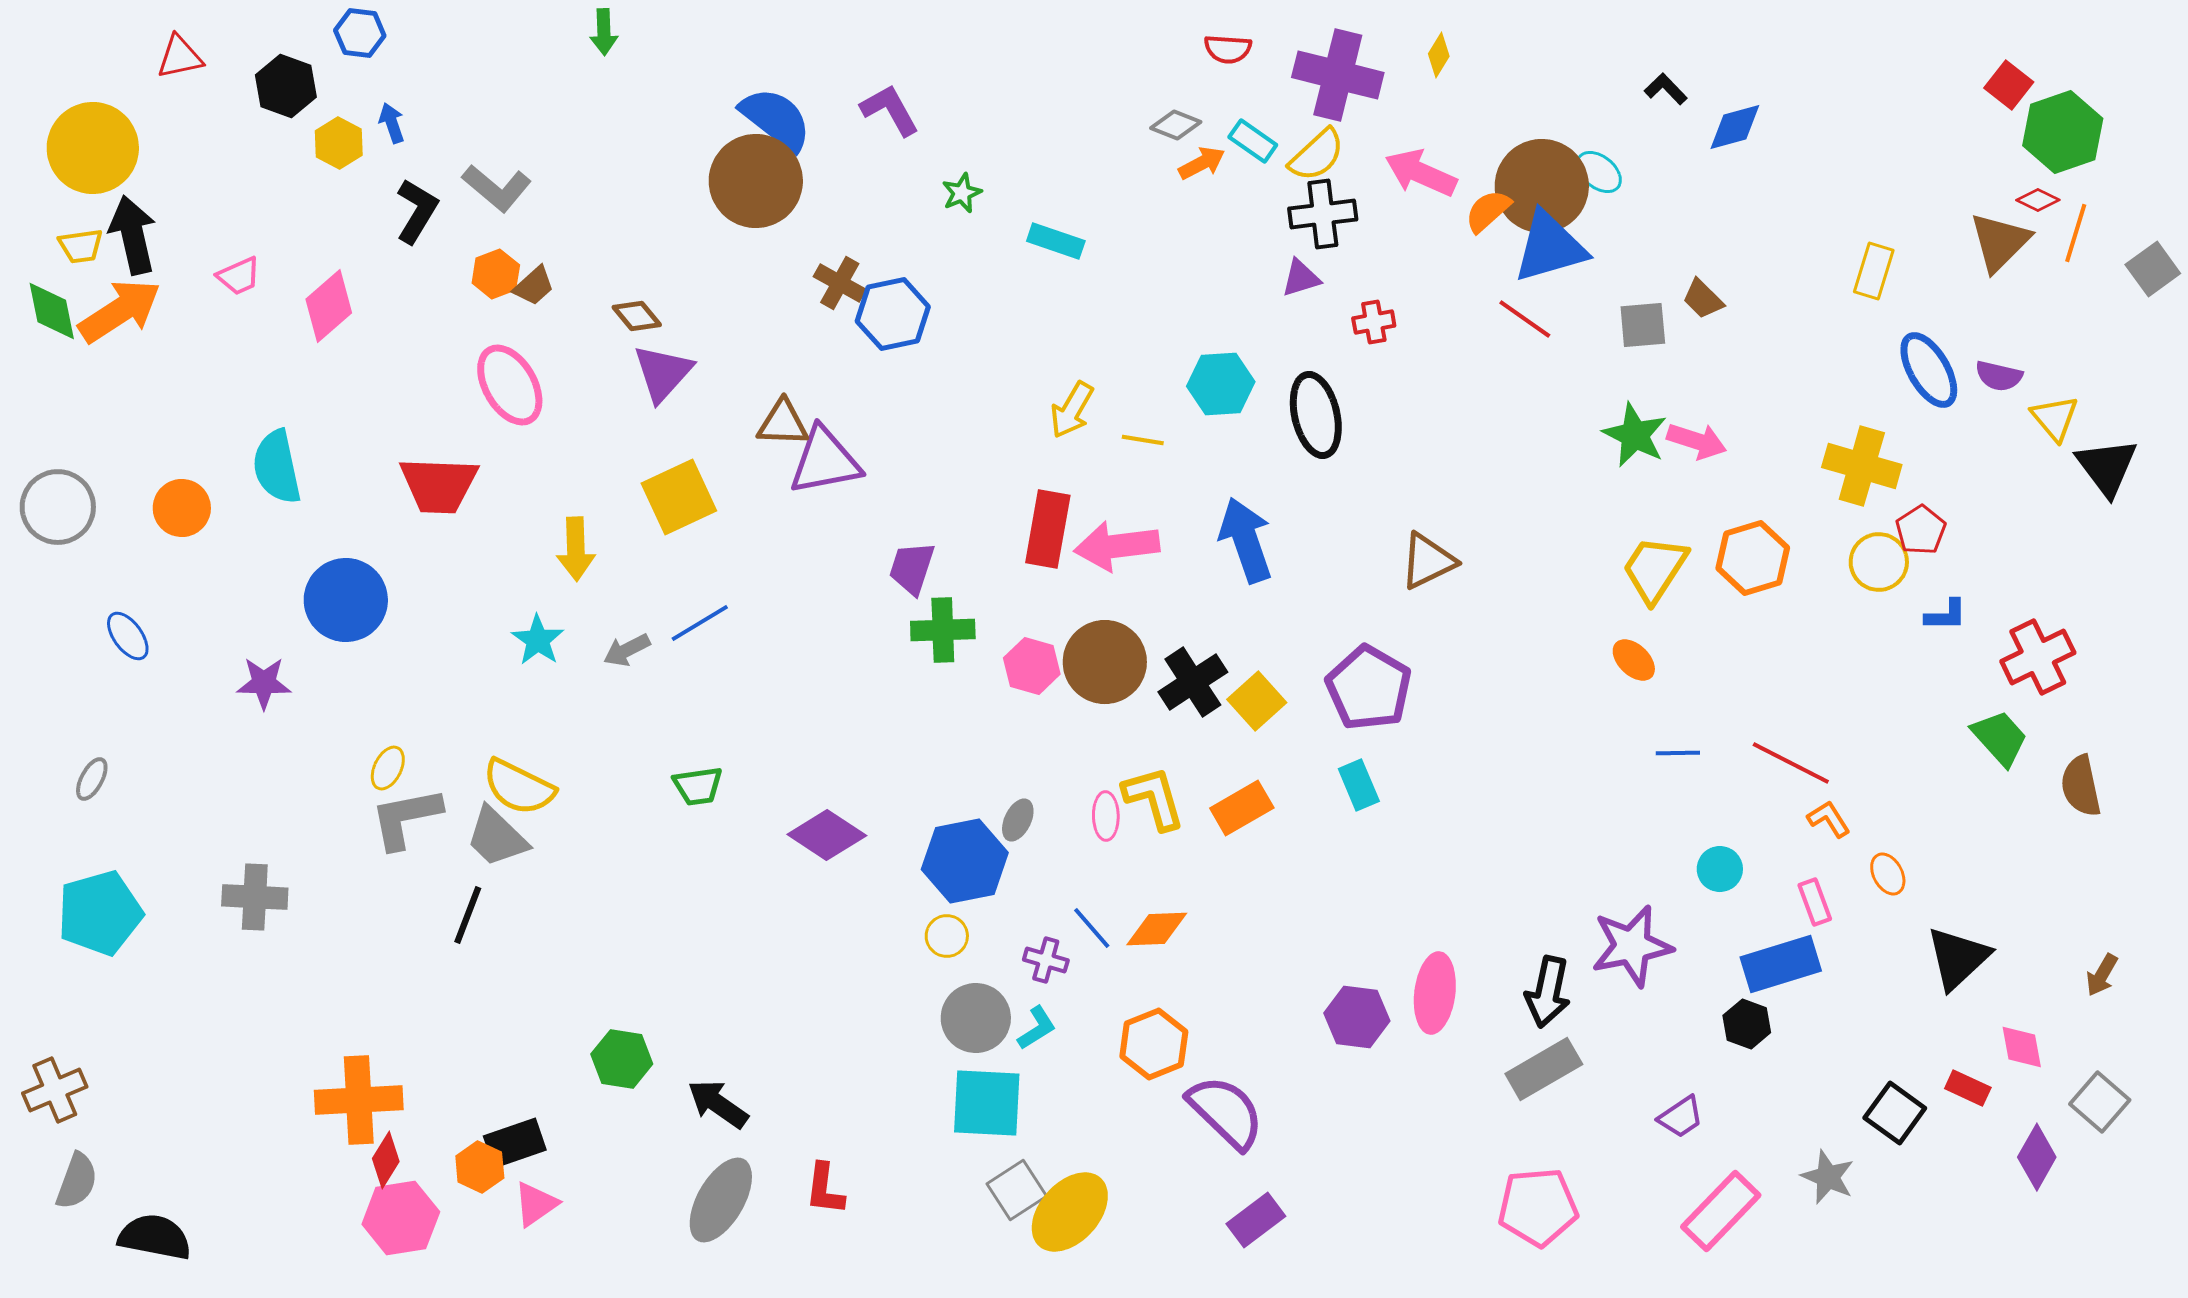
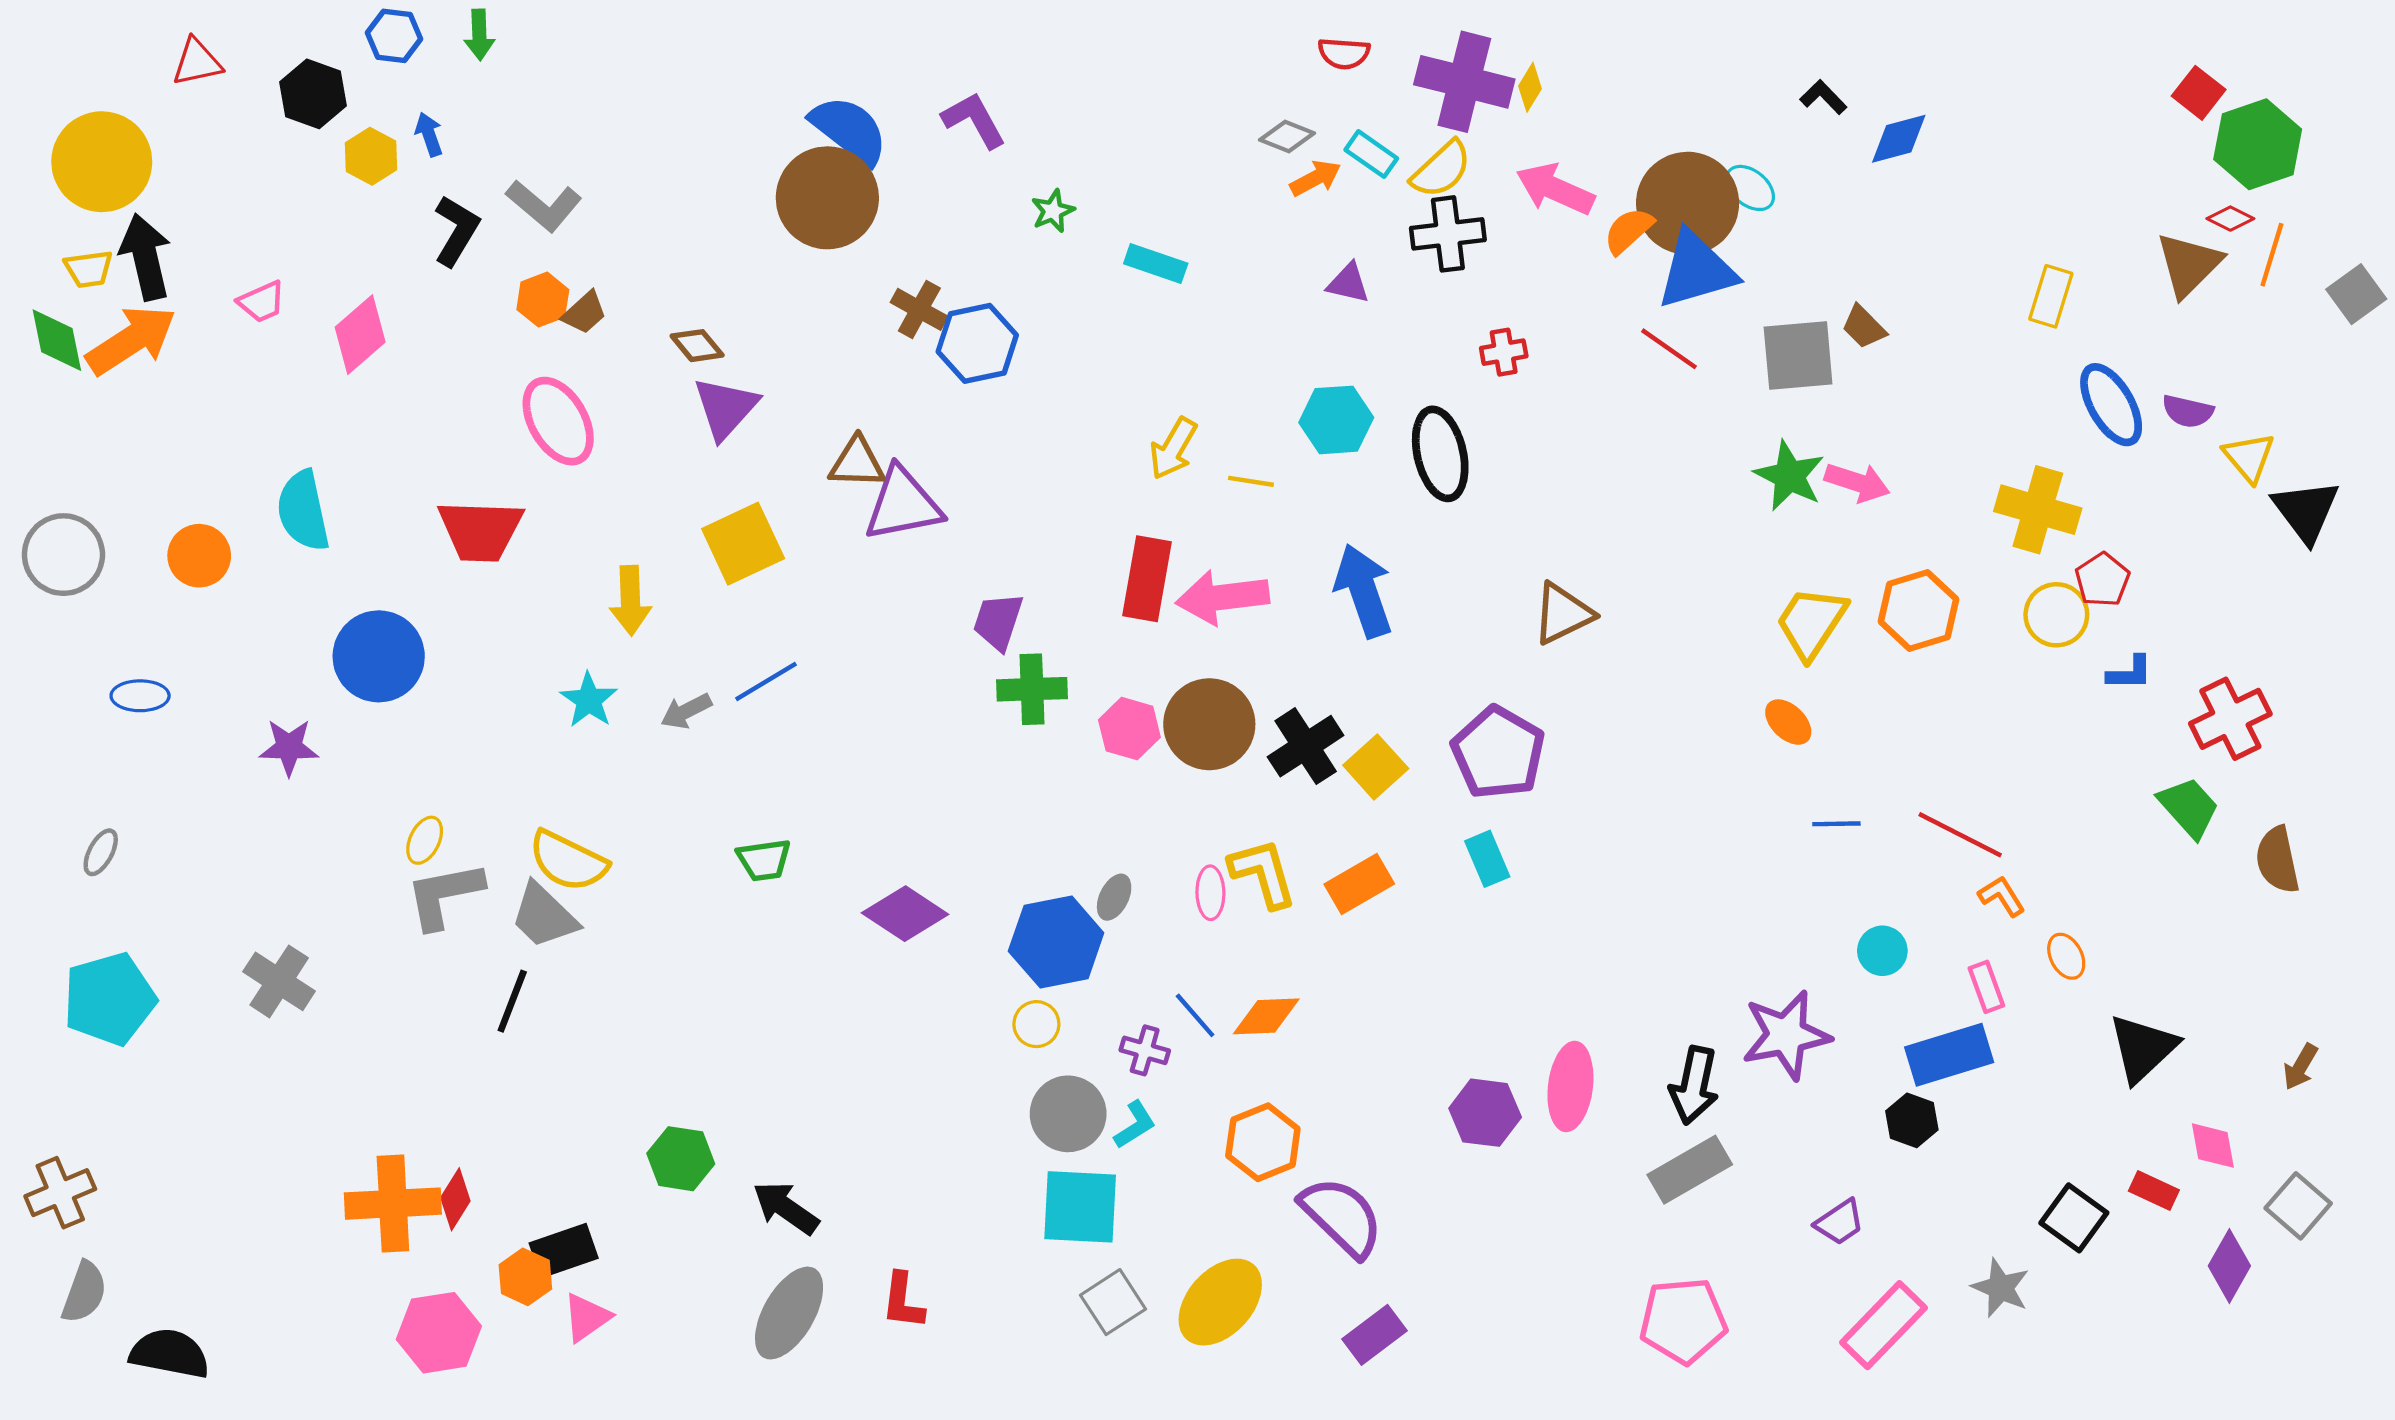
green arrow: (604, 32) -> (479, 35), moved
yellow diamond: (1439, 55) -> (1530, 87), moved
purple triangle: (1301, 278) -> (1348, 283), moved, turned 30
gray square: (1643, 325) -> (1798, 355), size x1.4
blue ellipse: (128, 636) -> (140, 696), turned -54
gray cross: (255, 897) -> (279, 981), turned 30
red diamond: (386, 1160) -> (455, 1199), moved
yellow ellipse: (1070, 1212) -> (1220, 1302), moved

